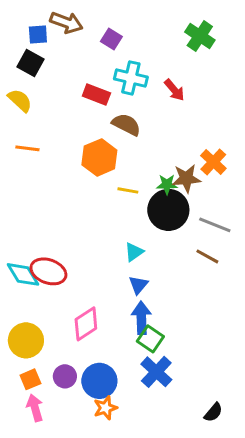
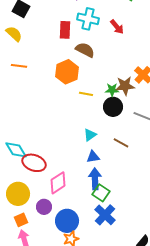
red rectangle: (96, 94) -> (65, 30), turned 72
black circle: (168, 210) -> (113, 107), size x0.7
brown line: (207, 256) -> (121, 143), moved
red ellipse: (48, 271) -> (34, 163), moved
blue triangle: (138, 285) -> (93, 157), turned 40
purple circle: (65, 376) -> (44, 207), moved

